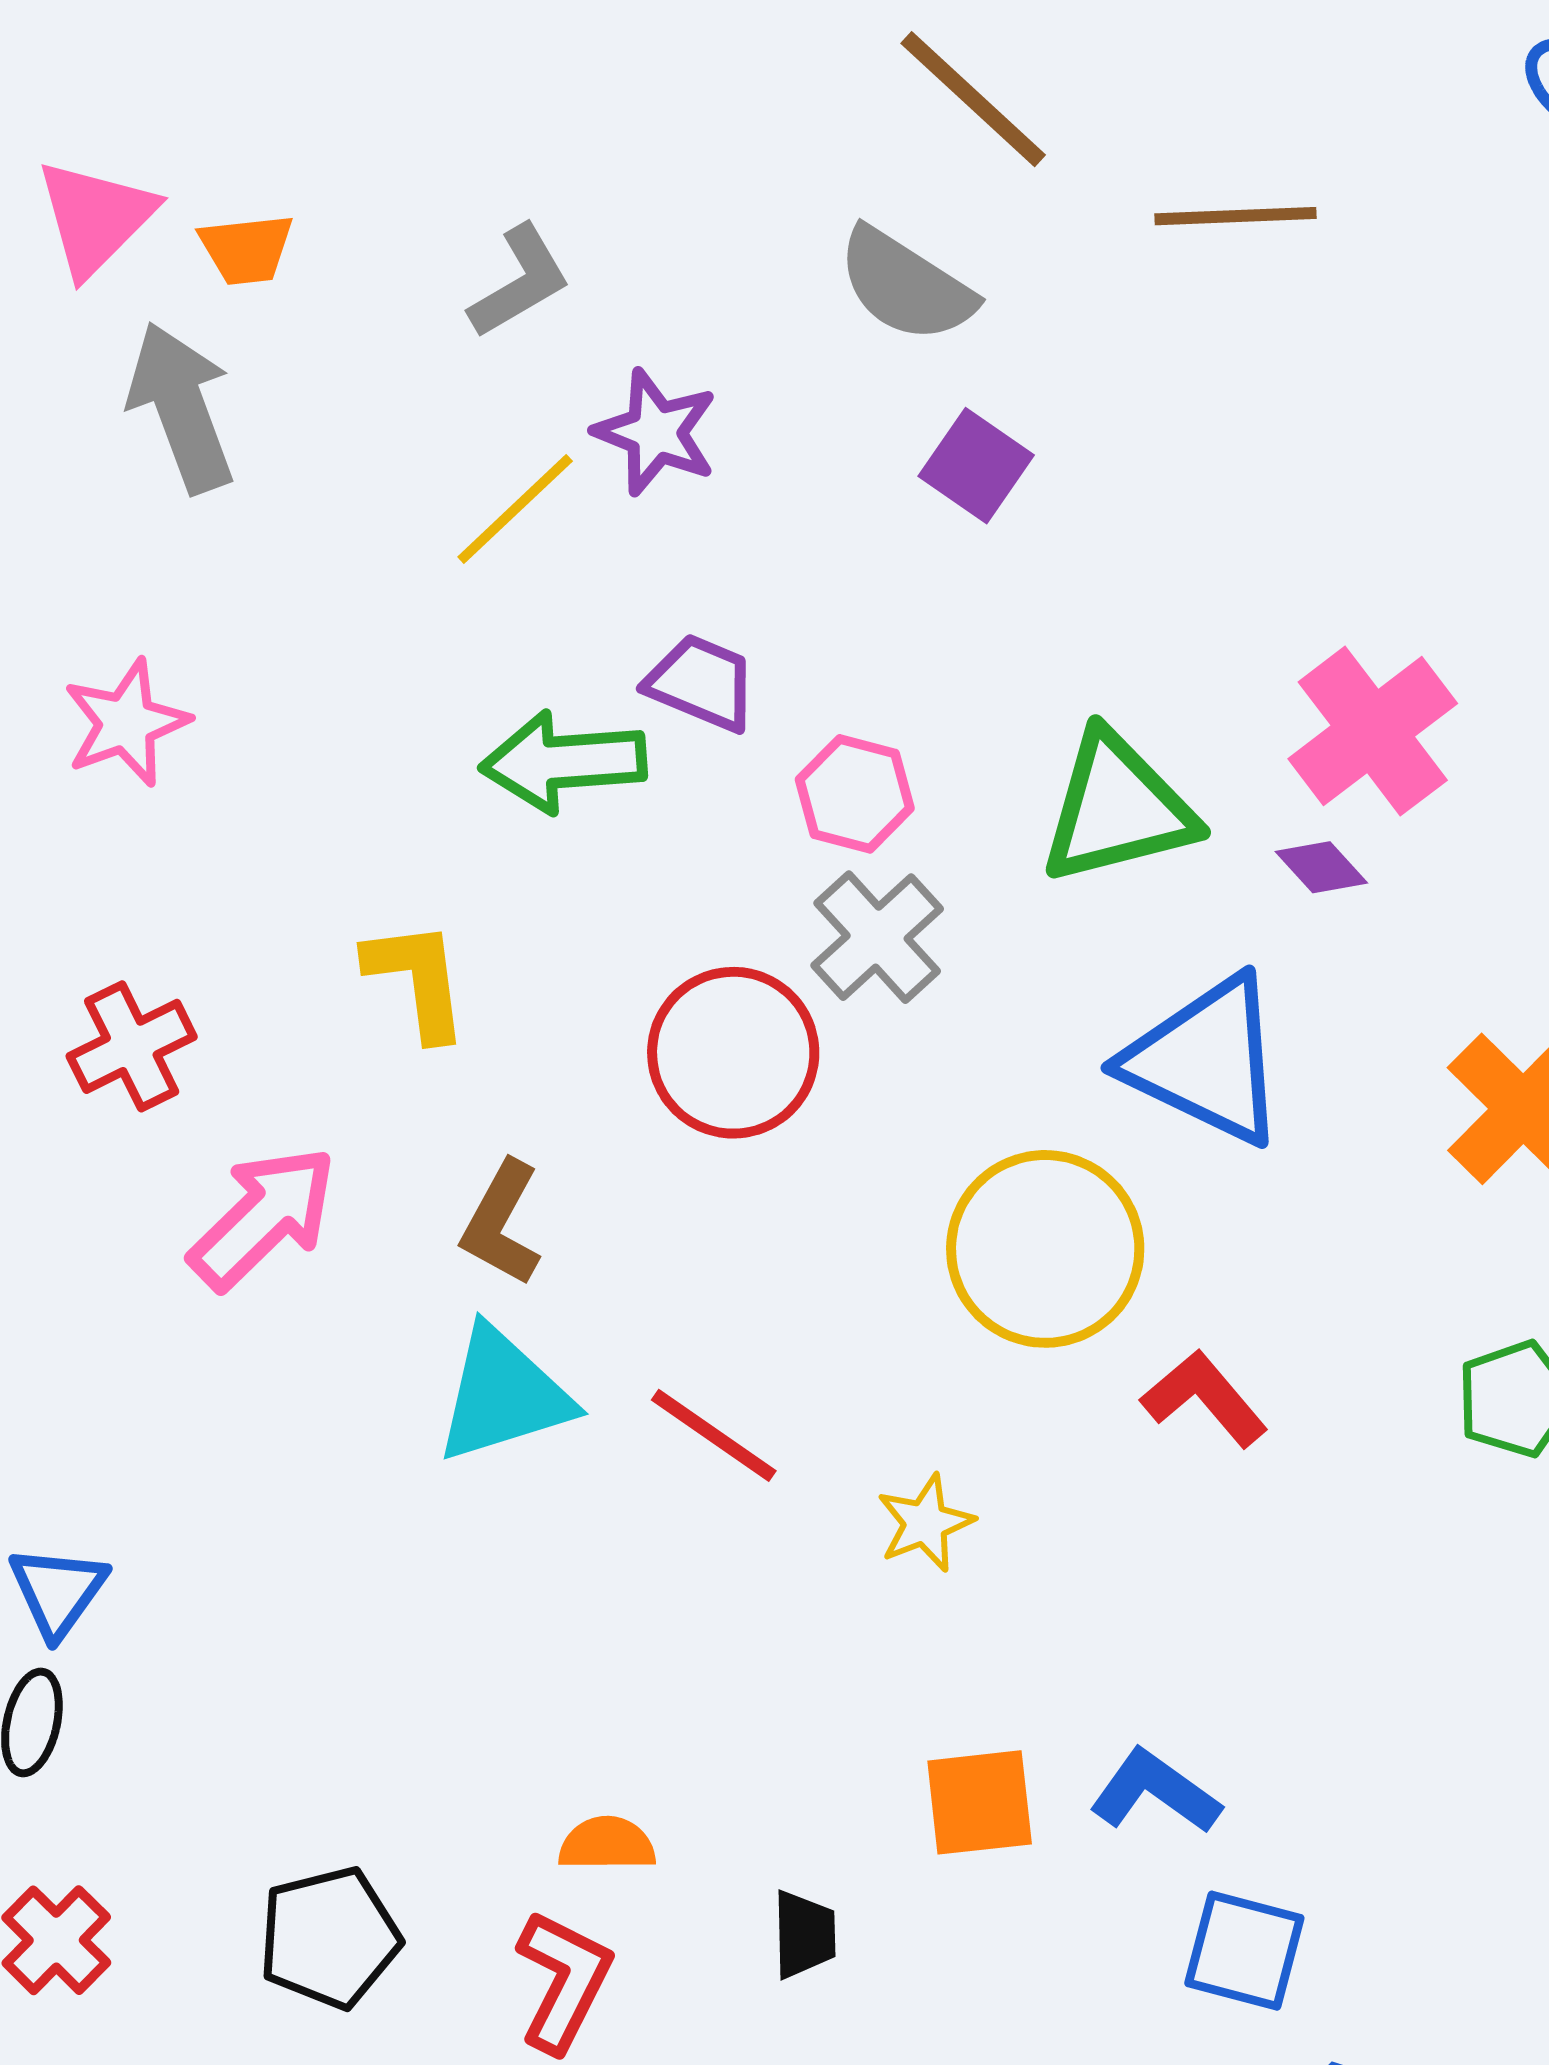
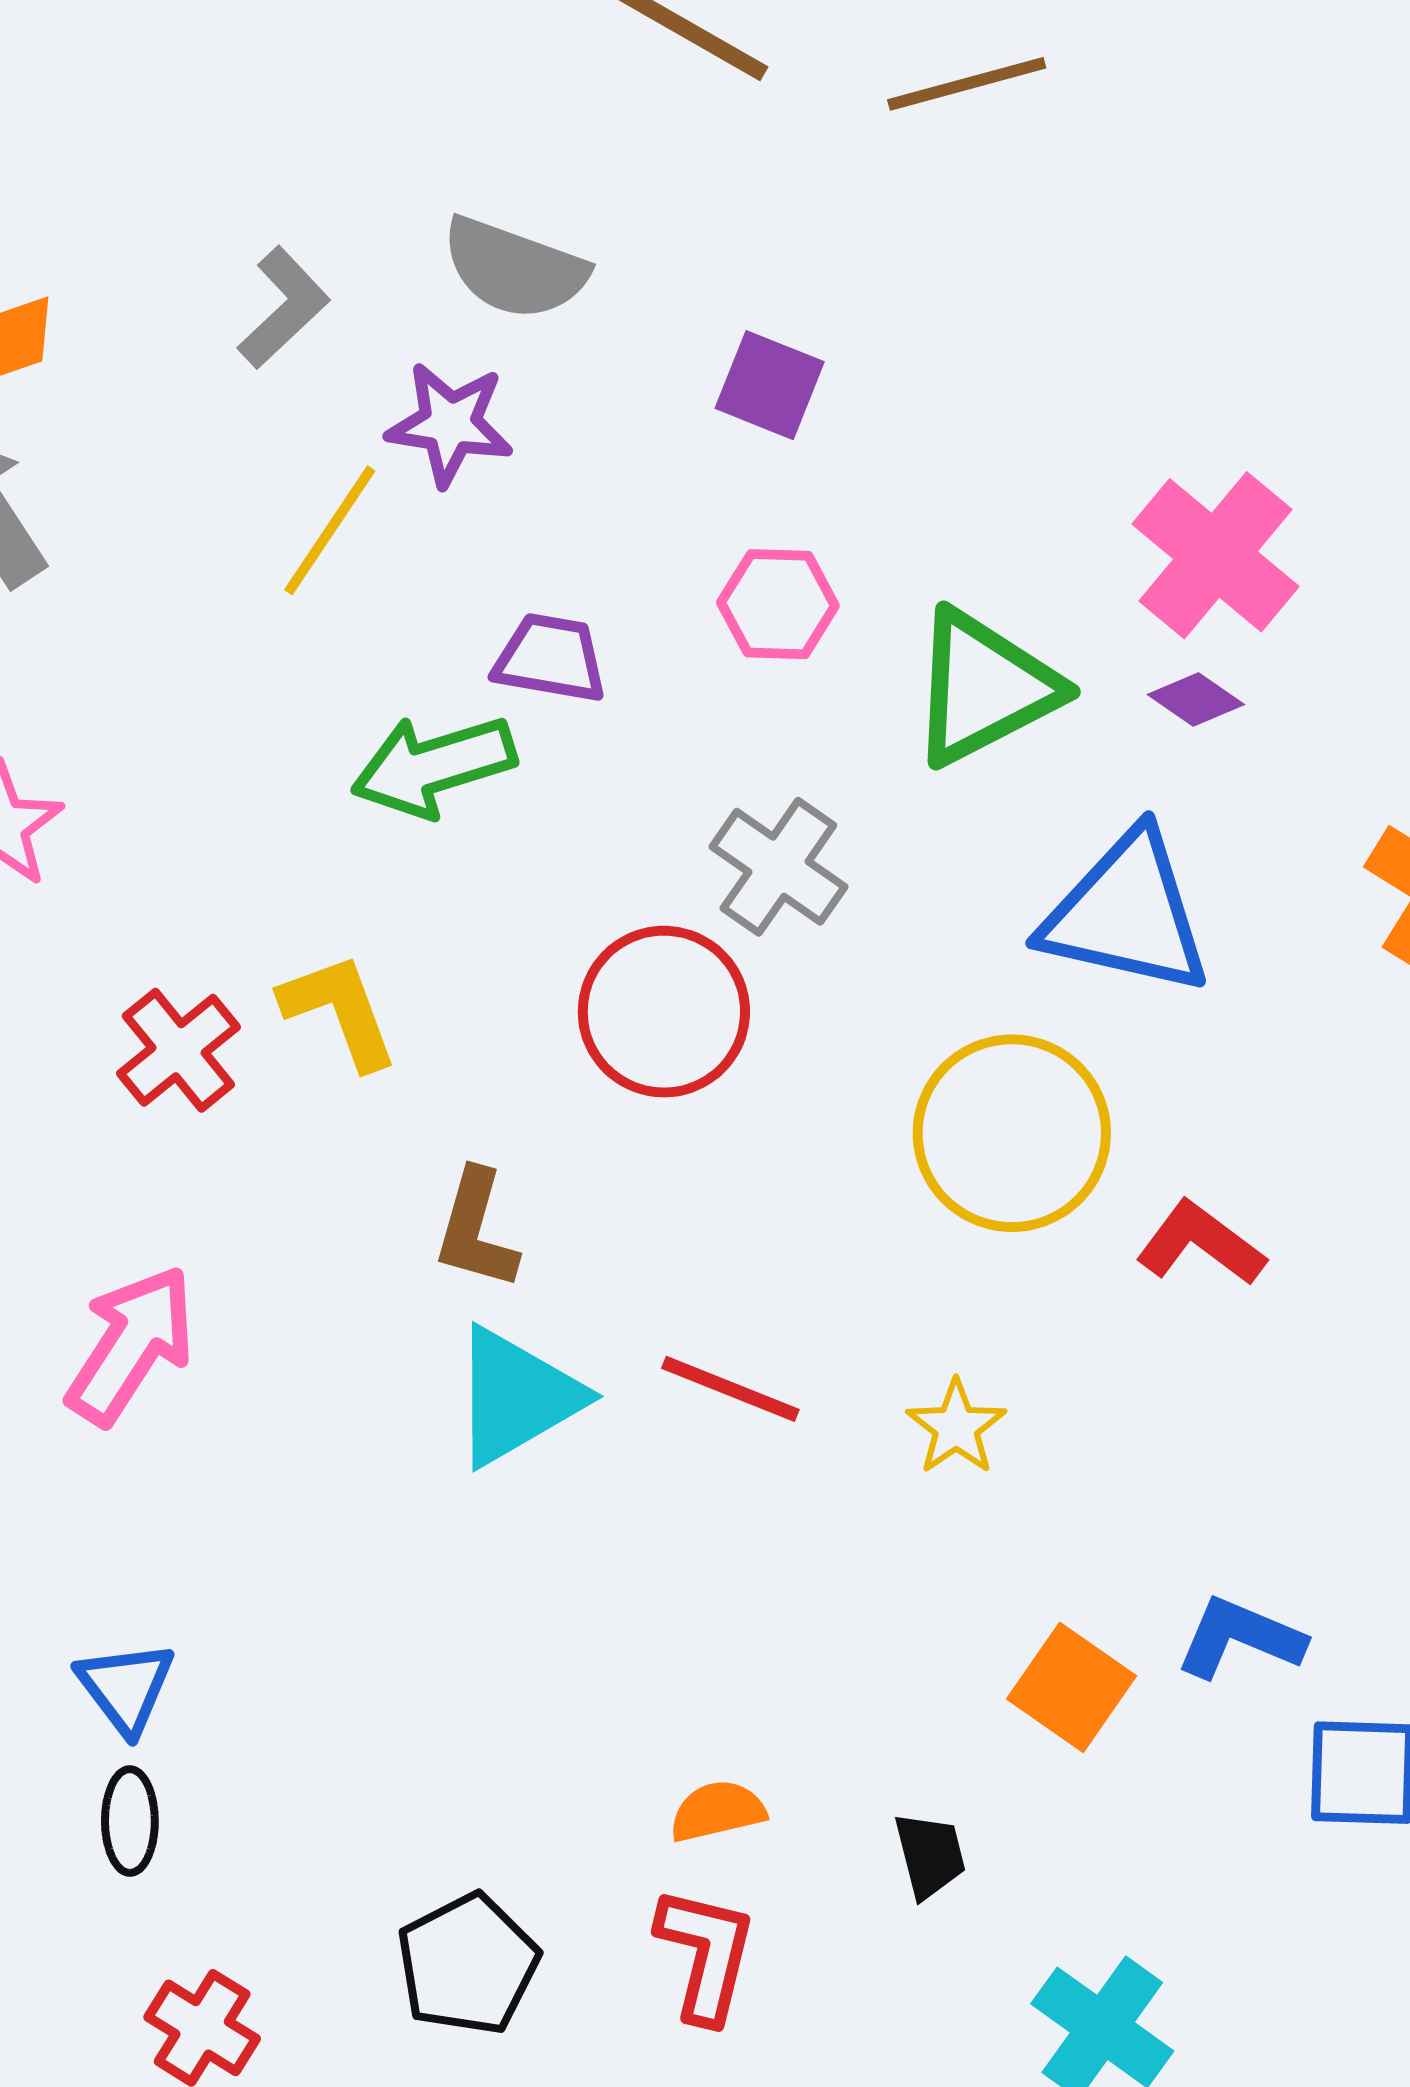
gray semicircle: (906, 285) -> (514, 268), moved
pink hexagon: (855, 794) -> (778, 604), moved
red cross: (132, 1046) -> (178, 1050), moved
pink arrow: (263, 1218) -> (131, 1345), moved
orange square: (980, 1802) -> (1071, 1687), turned -36

